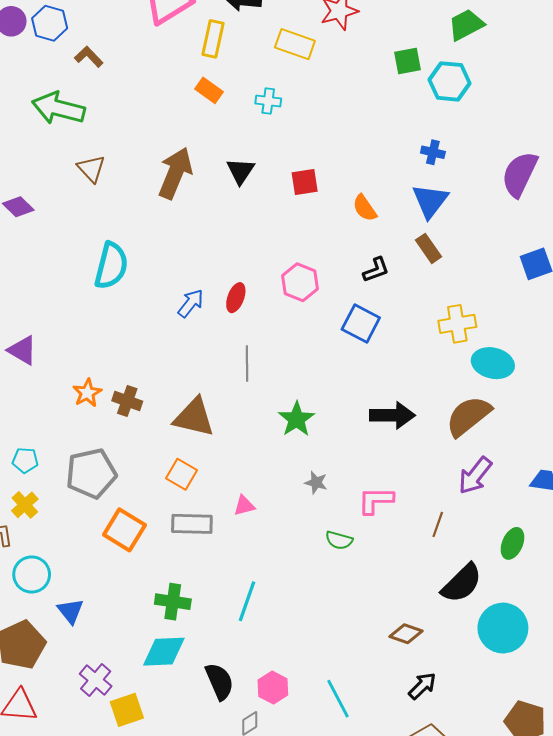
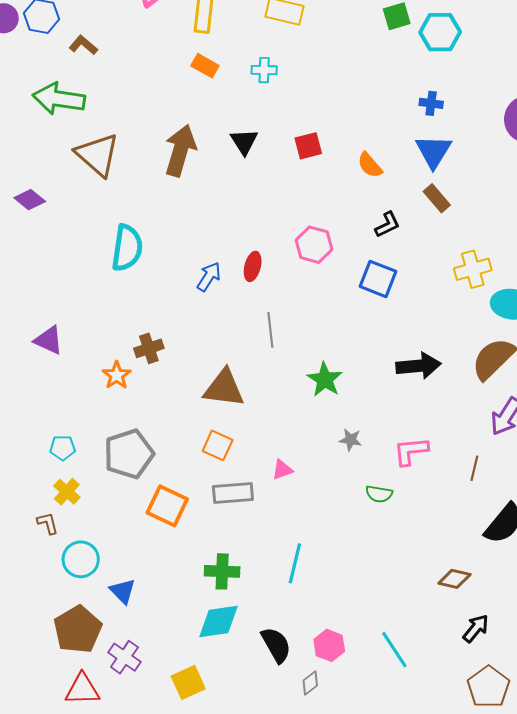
brown triangle: (91, 169) -> (97, 155), size x1.6
brown cross: (127, 401) -> (149, 348), moved, turned -32
purple cross: (96, 680) -> (124, 657), moved

